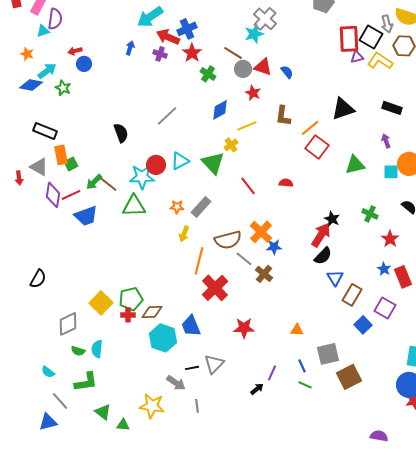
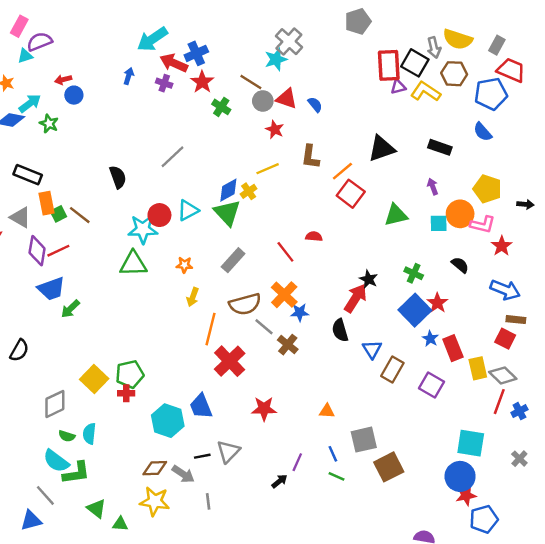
purple semicircle: (55, 19) -> (39, 42), turned -120
blue diamond: (220, 110) -> (228, 190), moved
green arrow: (94, 182) -> (70, 309), moved
brown line: (108, 184) -> (80, 215), moved
red line: (248, 186) -> (285, 252), moved
gray rectangle: (201, 207) -> (233, 260), moved
blue trapezoid: (86, 216) -> (51, 289), moved
black semicircle: (323, 256) -> (340, 330), moved, turned 120
brown diamond: (152, 312) -> (155, 468), moved
blue square: (363, 325) -> (415, 310), moved, size x1.5
cyan semicircle: (48, 372) -> (56, 461), moved, size x1.6

